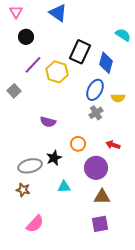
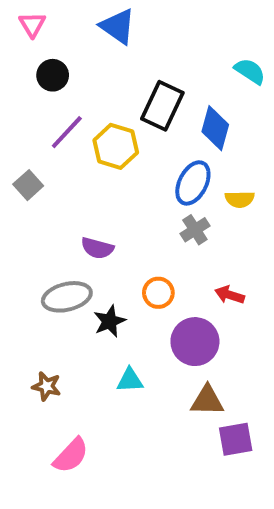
gray ellipse: (30, 166) -> (67, 297), moved
purple square: (100, 224) -> (236, 439), moved

